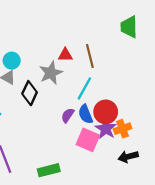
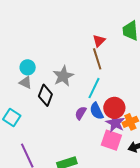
red triangle: (65, 55) -> (99, 41), moved, turned -40
pink square: (88, 140) -> (111, 140), moved

